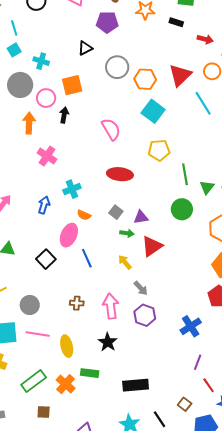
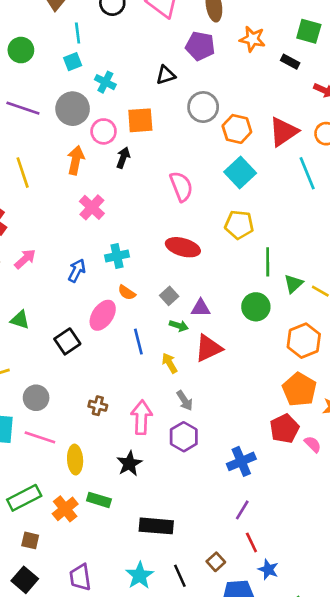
blue line: (87, 258) -> (138, 342), moved

